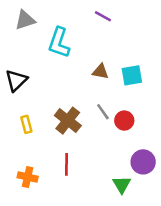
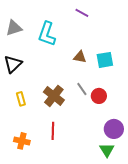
gray triangle: (25, 20) -> (14, 28), moved
green triangle: (122, 185) -> (107, 150), moved

